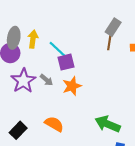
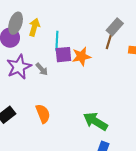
cyan line: (57, 49) -> (57, 41), turned 42
orange star: (72, 86) -> (81, 56), moved
orange semicircle: (54, 124) -> (43, 114), turned 30

